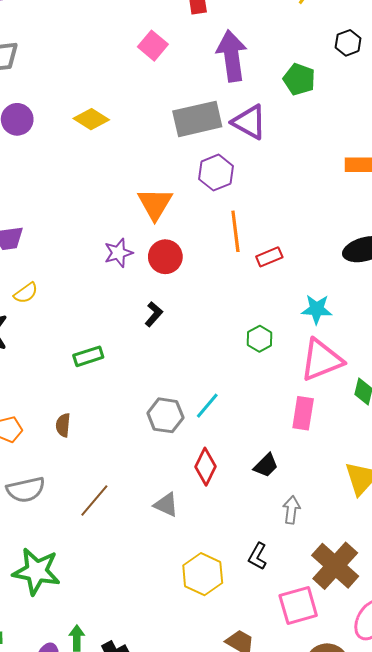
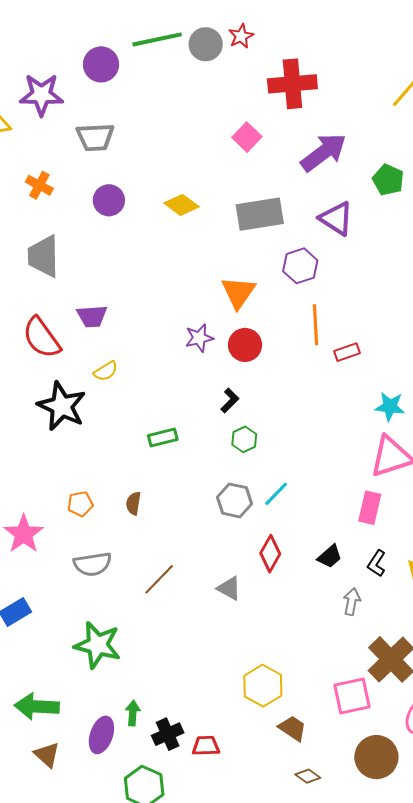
purple arrow: (232, 56) -> (324, 152), turned 57
gray rectangle: (197, 119) -> (260, 214), moved
green hexagon: (260, 339) -> (244, 439), moved
black L-shape: (258, 556) -> (377, 563), moved
yellow hexagon: (203, 574) -> (263, 686), moved

